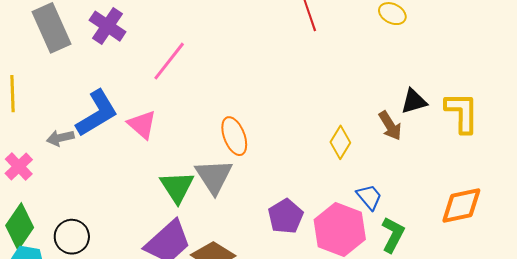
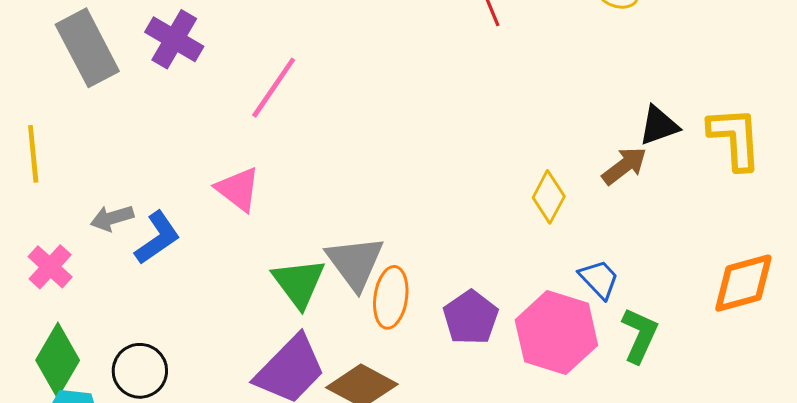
blue L-shape: (97, 113) -> (157, 238), moved, size x0.7
brown arrow: (390, 126) -> (624, 166), turned -92
orange ellipse: (234, 136) -> (391, 297), moved, turned 33

